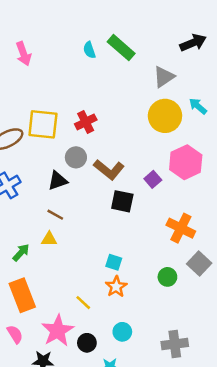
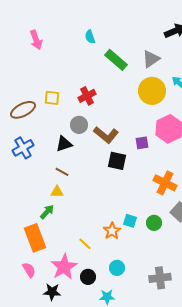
green rectangle: (121, 48) -> (116, 60), moved
yellow square: (43, 124) -> (52, 98), size x0.6
purple square: (153, 179) -> (142, 143), turned 32
green arrow: (21, 253) -> (47, 212), moved
cyan square: (114, 262) -> (130, 221), moved

